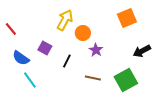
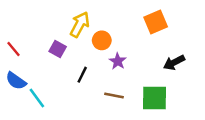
red line: (11, 29) -> (13, 49), moved
purple square: (45, 48) -> (58, 49), moved
blue semicircle: (21, 58) -> (16, 81), moved
green square: (126, 80) -> (154, 98), turned 30

